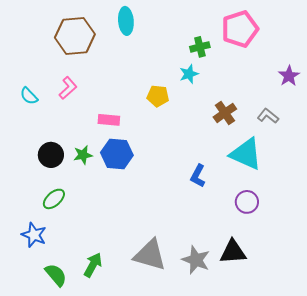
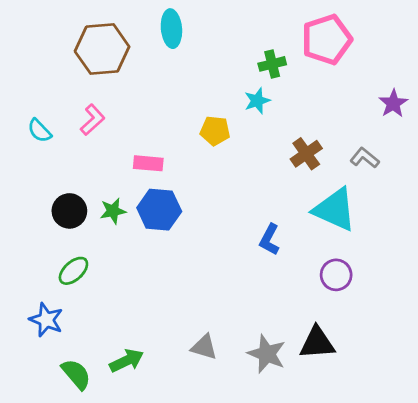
gray triangle: (150, 255) -> (204, 347), size x0.6
green arrow: (93, 265) -> (127, 361), turned 35

